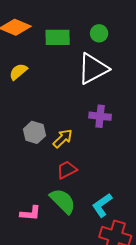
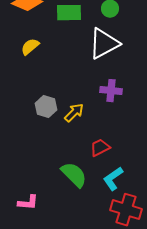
red trapezoid: (67, 170) -> (100, 148), moved
pink L-shape: (30, 213) -> (28, 203), moved

